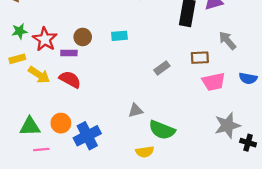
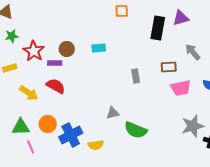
green star: (20, 31) -> (12, 36), moved
gray rectangle: (162, 68) -> (136, 76), turned -64
yellow arrow: (39, 75) -> (29, 93), moved
pink line: (41, 150) -> (31, 147), turned 72
yellow semicircle: (145, 152) -> (96, 145), moved

